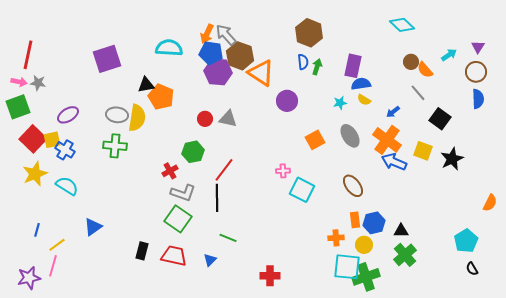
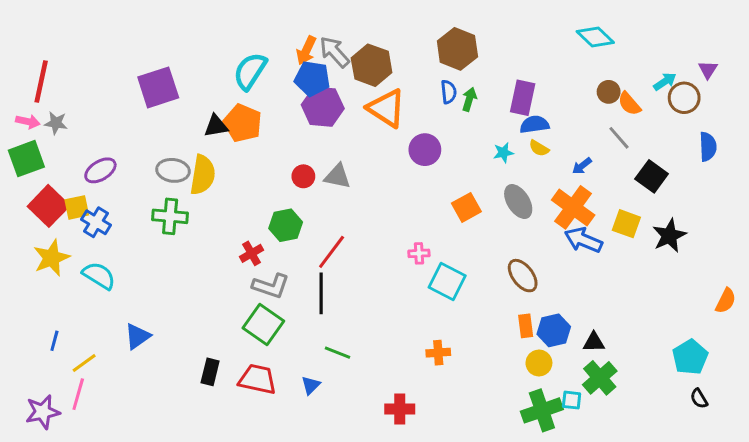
cyan semicircle: (169, 48) -> (250, 71), turned -60
brown hexagon: (240, 56) -> (372, 65), moved
brown circle: (476, 72) -> (684, 98), moved
orange pentagon: (161, 97) -> (243, 123), moved
orange cross: (336, 238) -> (438, 353), moved
cyan square: (347, 267) -> (572, 400), moved, size x0.5

